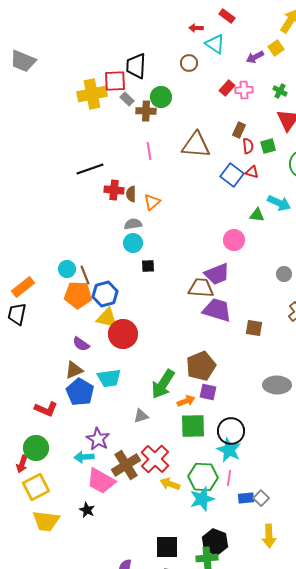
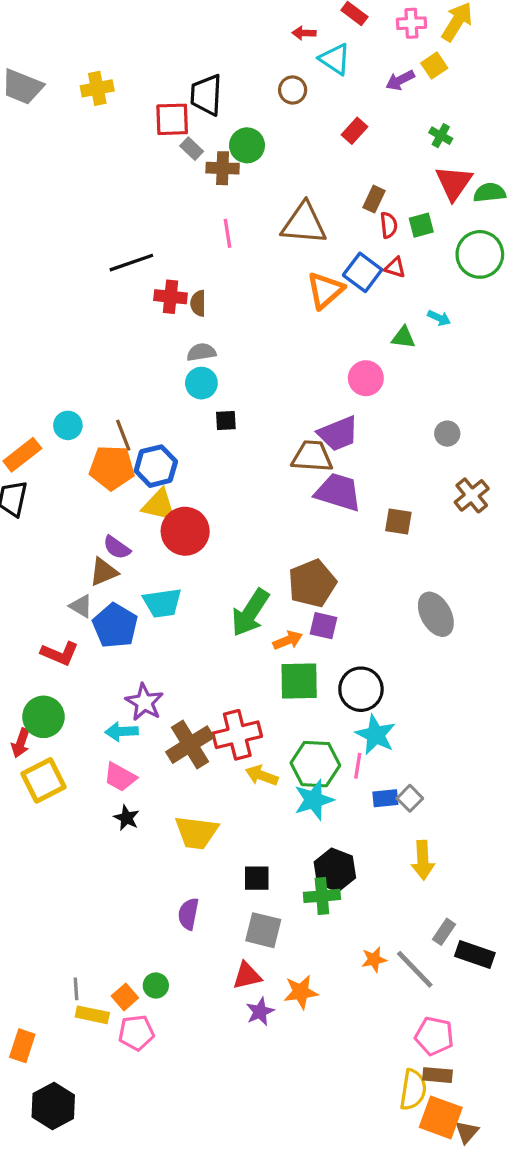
pink cross: (244, 90) -> (411, 23), moved
yellow cross: (92, 94) -> (97, 88), moved, size x0.7
orange triangle: (152, 202) -> (325, 290), moved, size x1.4
cyan arrow: (279, 203) -> (439, 318), size x0.6
cyan circle: (67, 269) -> (68, 425), moved
brown triangle: (74, 370) -> (104, 572), moved
gray ellipse: (277, 385) -> (436, 614), turned 60
gray triangle: (141, 416) -> (81, 606), moved, turned 49
cyan star: (229, 450) -> (376, 735), moved
red cross: (155, 459) -> (237, 735), turned 32
pink trapezoid: (101, 481) -> (120, 777), moved, size x0.7
yellow trapezoid: (46, 521) -> (197, 832), moved
black square: (167, 547) -> (257, 878), size x0.7

